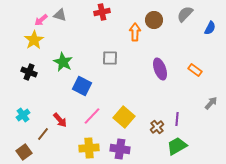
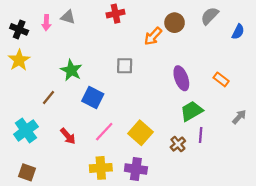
pink arrow: (41, 20) -> (46, 23), turned -48
orange arrow: (135, 32) -> (153, 36), turned -138
yellow star: (34, 40) -> (19, 60), moved
black cross: (29, 72) -> (19, 29), moved
cyan cross: (23, 115) -> (26, 130), size x1.5
brown line: (43, 134) -> (49, 98), moved
green trapezoid: (177, 146) -> (192, 111), moved
brown square: (24, 152) -> (27, 172), turned -35

